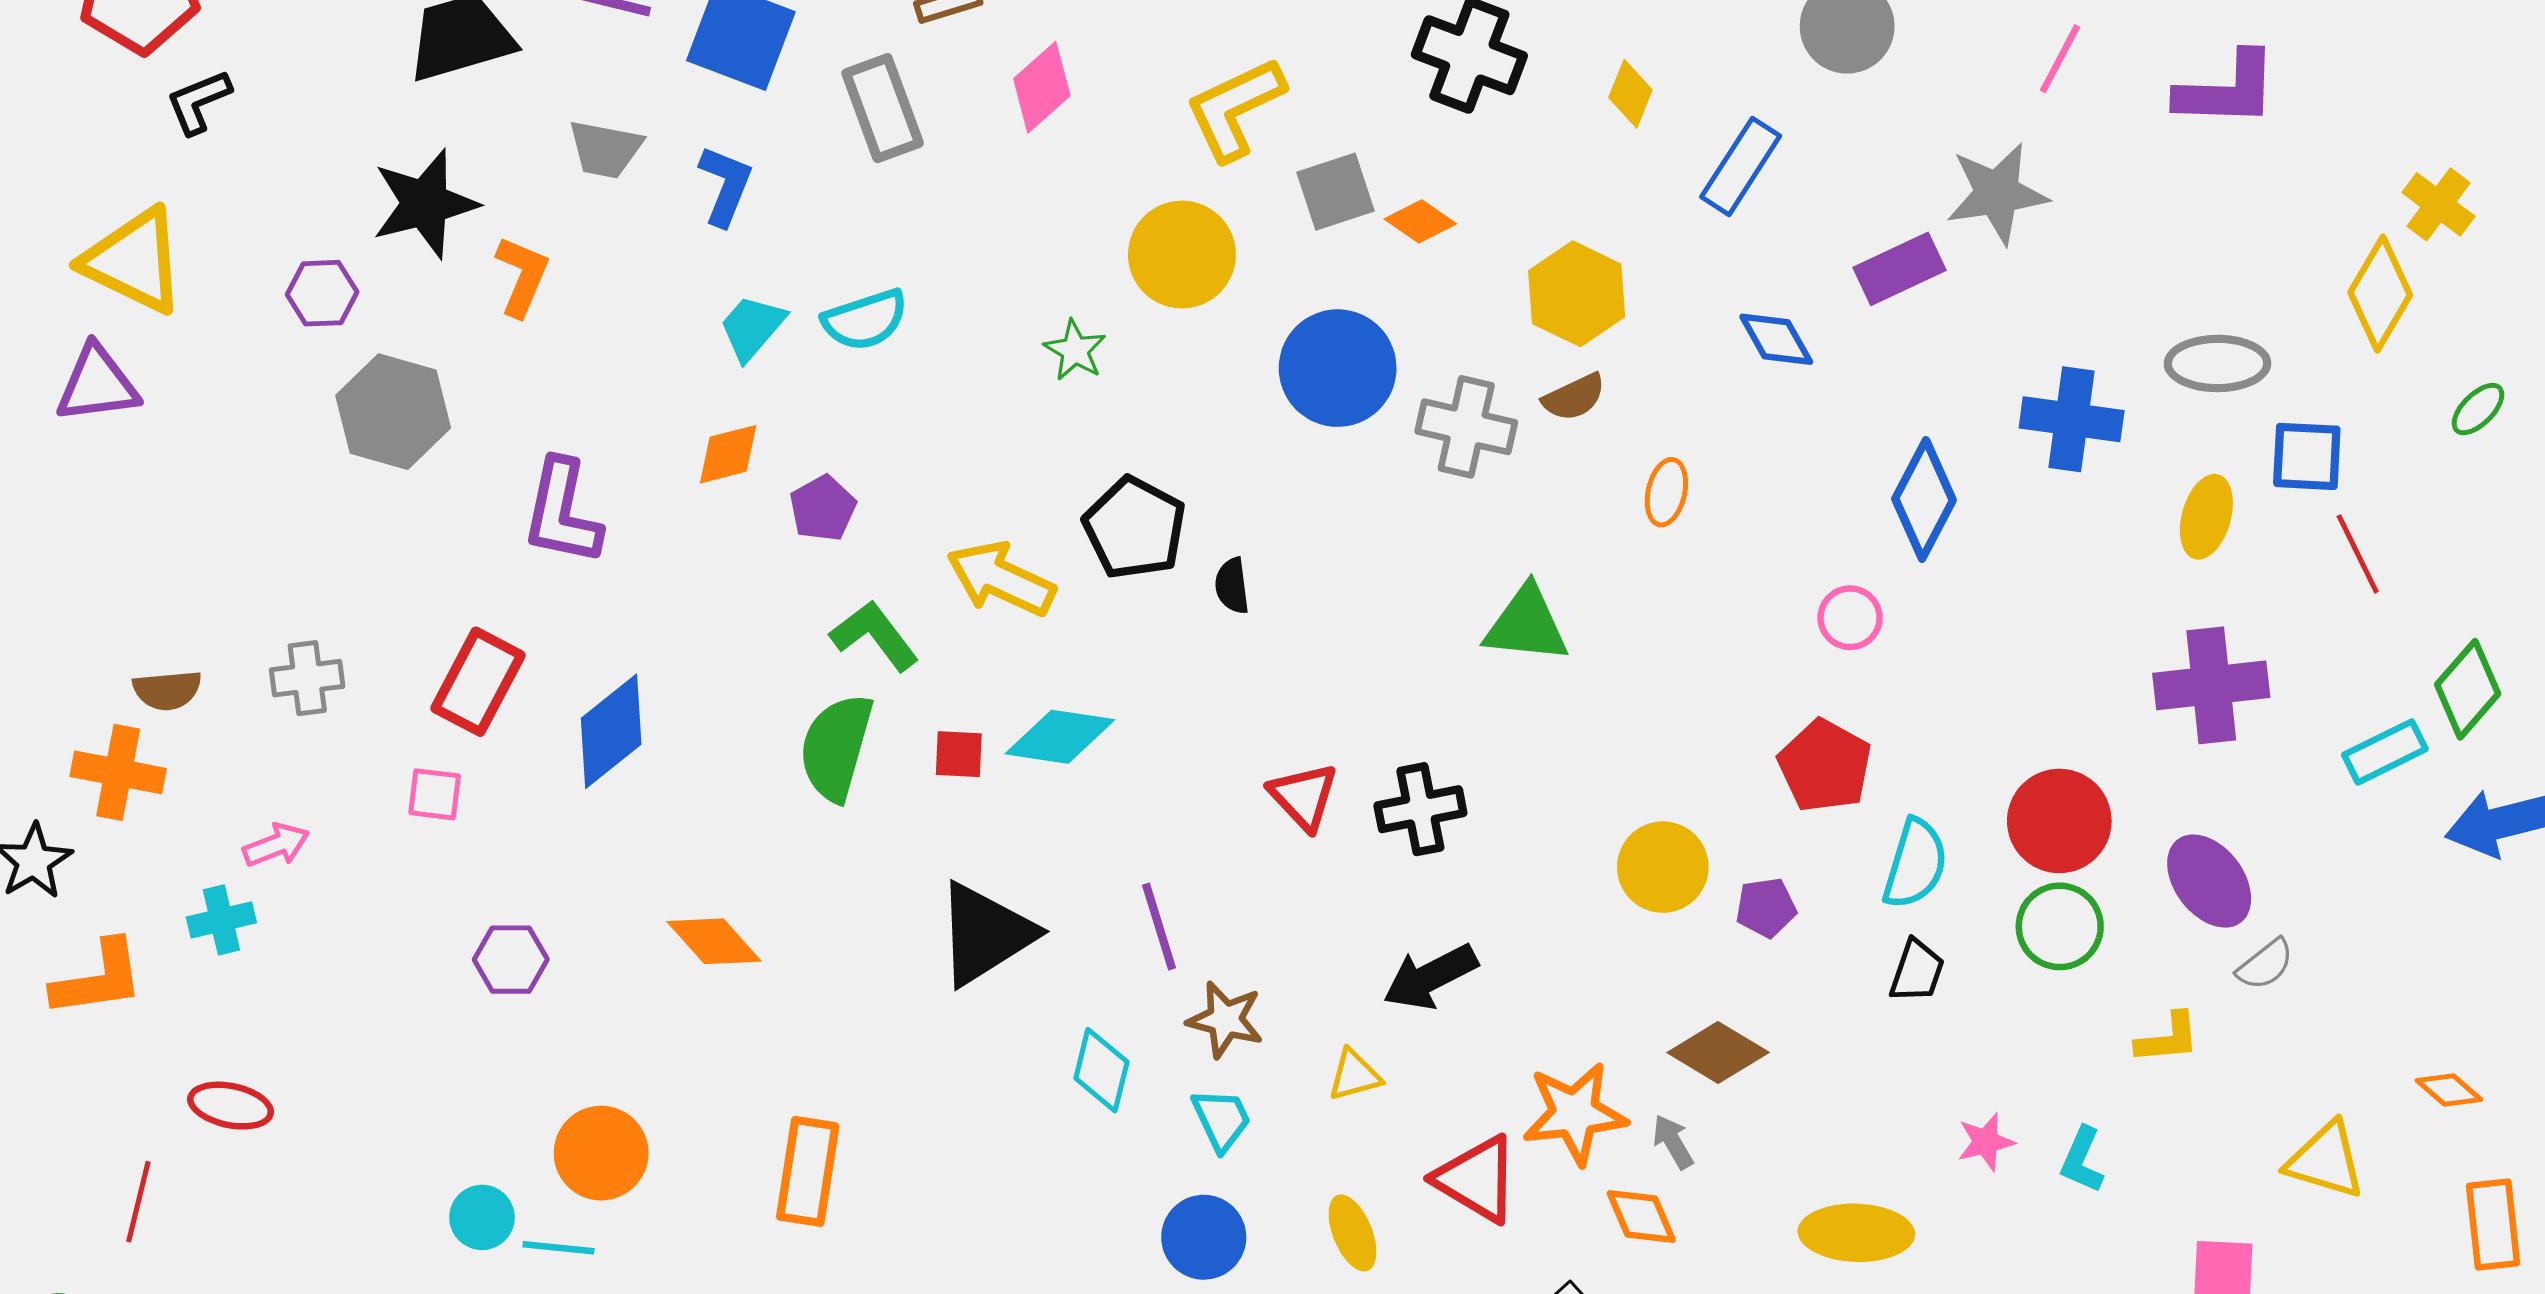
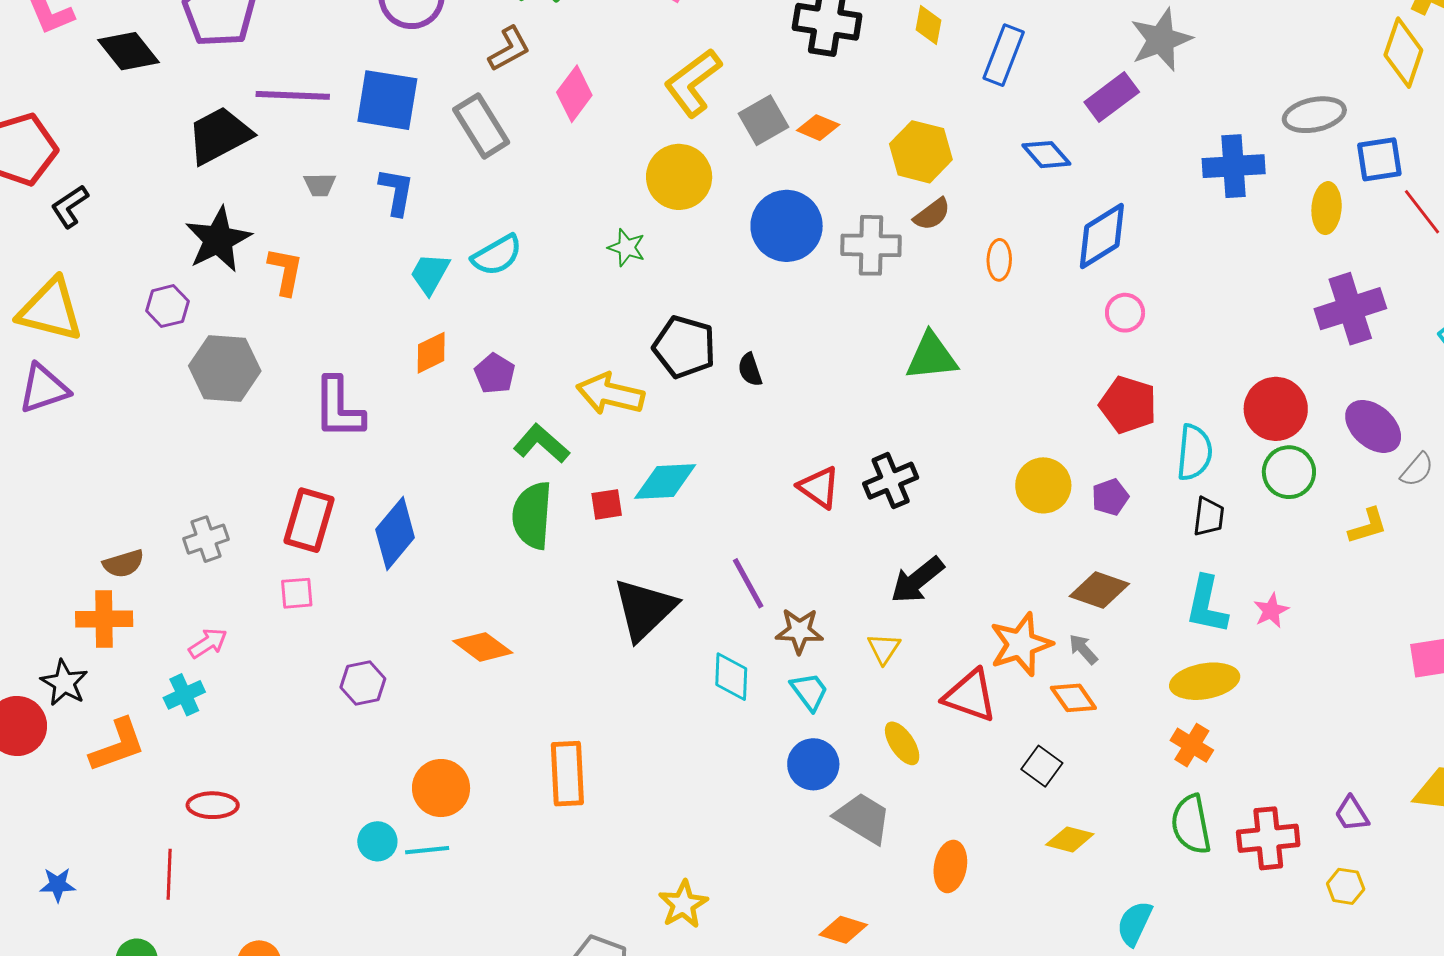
gray trapezoid: (605, 149) -> (320, 185), size x0.7
blue diamond: (1924, 499) -> (1102, 236), moved, turned 42
yellow triangle: (1354, 1075) -> (884, 648), turned -30
cyan L-shape: (2082, 1160) -> (1207, 605), moved, size x1.5

